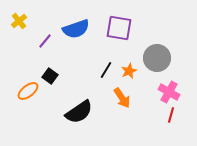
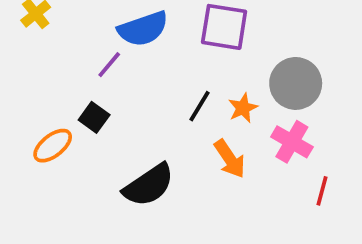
purple line: (45, 41) -> (109, 65), moved
pink cross: (169, 92) -> (292, 142), moved

